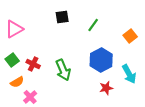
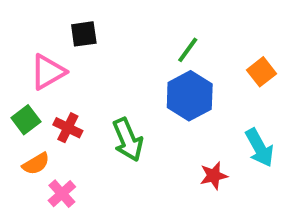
black square: (62, 17) -> (84, 34), moved
pink triangle: (14, 29) -> (48, 72), moved
blue hexagon: (101, 60) -> (190, 96), moved

